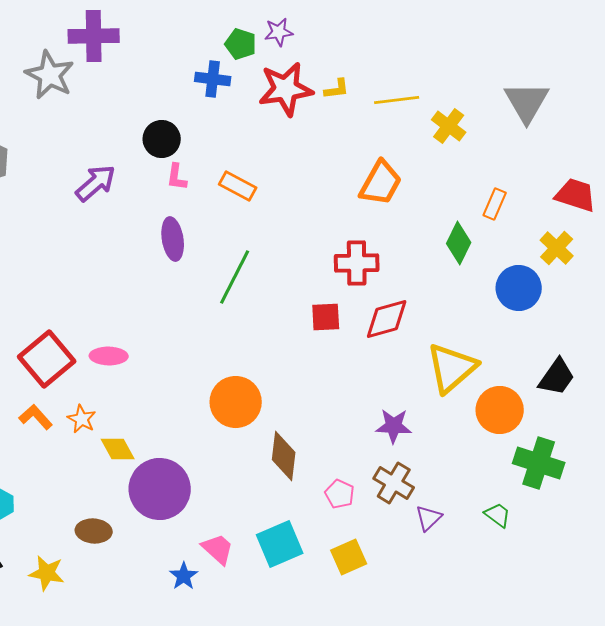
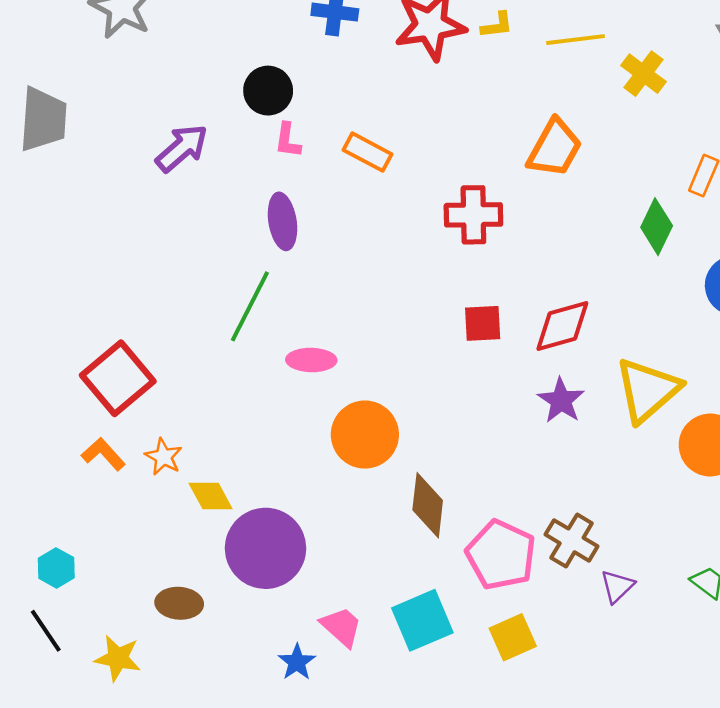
red cross: (357, 263) -> (473, 215), moved
green line: (235, 277) -> (250, 306), moved
pink ellipse: (109, 356) -> (311, 360), moved
purple star: (394, 426) -> (561, 401), moved, turned 30
pink pentagon: (340, 494) -> (501, 555), size x1.8

